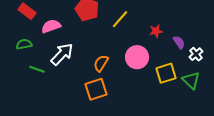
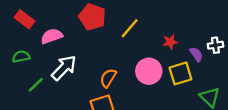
white cross: (196, 54) -> (215, 45), moved, turned 32
green line: (37, 69) -> (36, 85), turned -63
yellow square: (166, 73) -> (180, 73), moved

